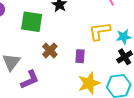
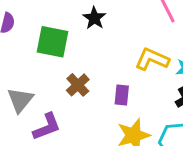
yellow L-shape: (100, 31) -> (152, 59), turned 30

